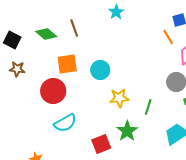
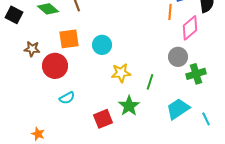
orange line: (168, 37) -> (170, 12), turned 35
brown star: (17, 69) -> (32, 49), moved
cyan semicircle: (65, 123) -> (67, 98), size x0.7

